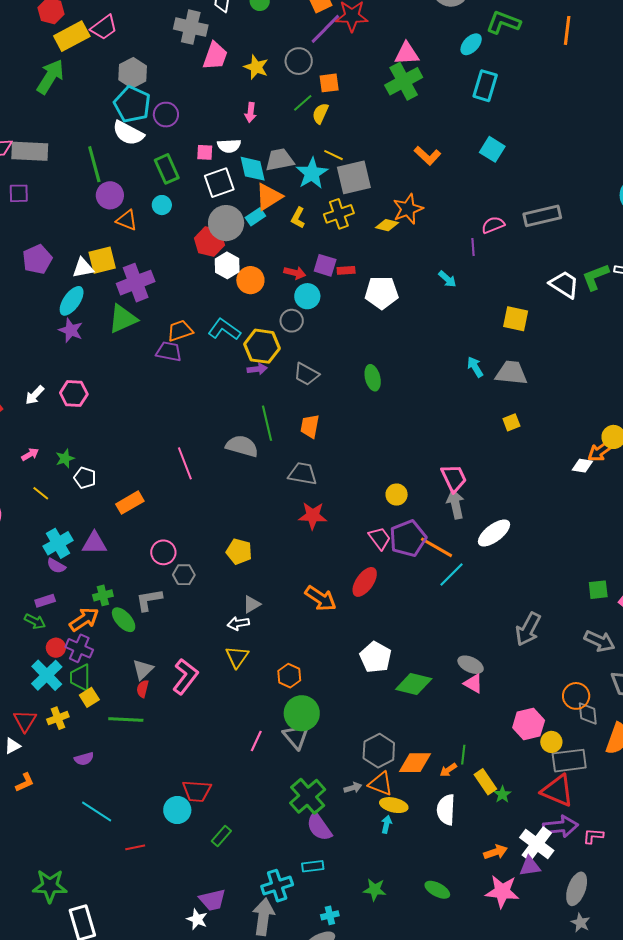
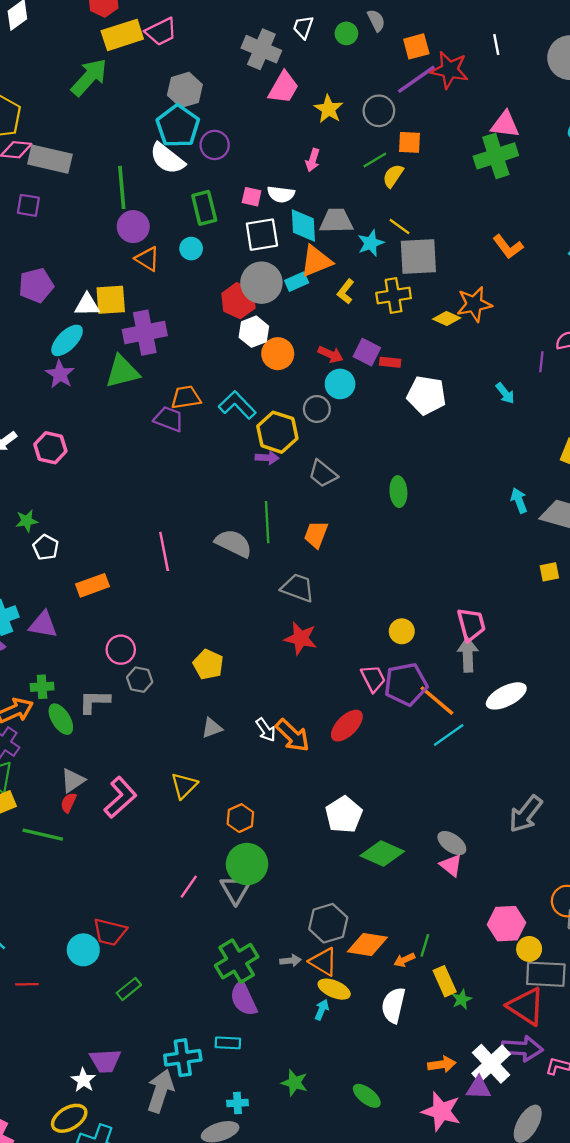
cyan star: (312, 173) -> (371, 243), size x0.7
white arrow: (238, 623) -> (266, 730), moved, turned -125

